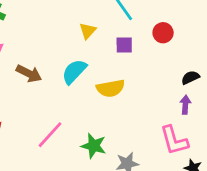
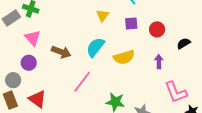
red circle: (163, 33) -> (157, 29), moved
purple arrow: (185, 105) -> (159, 62), moved
pink line: (50, 135) -> (82, 82), moved

